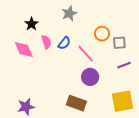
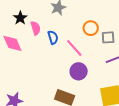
pink semicircle: (46, 42) -> (36, 28), moved
blue semicircle: (64, 43) -> (53, 37), turned -56

